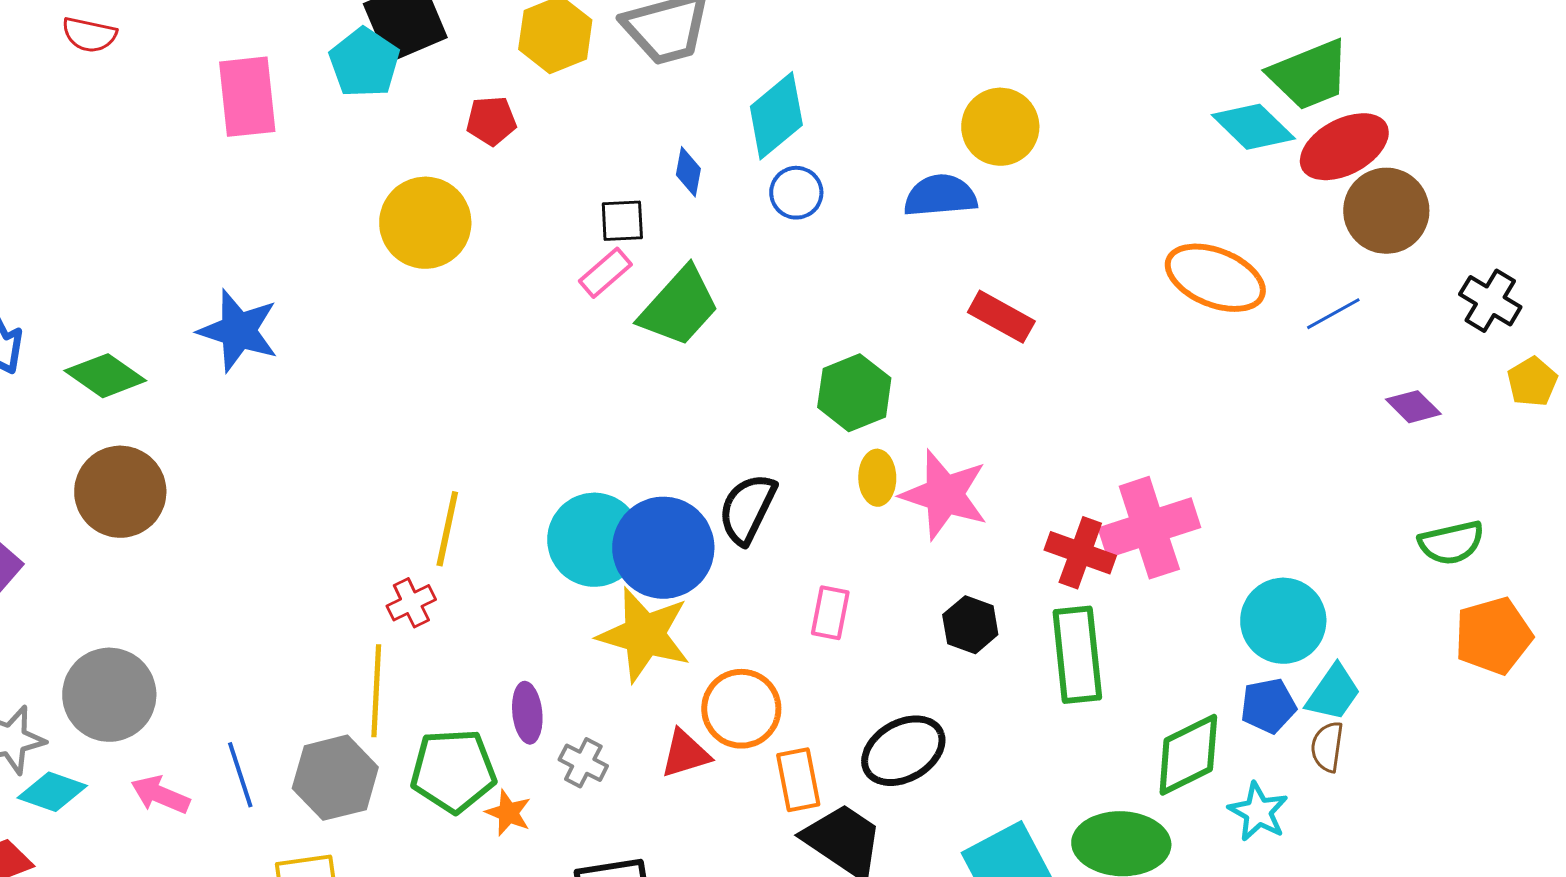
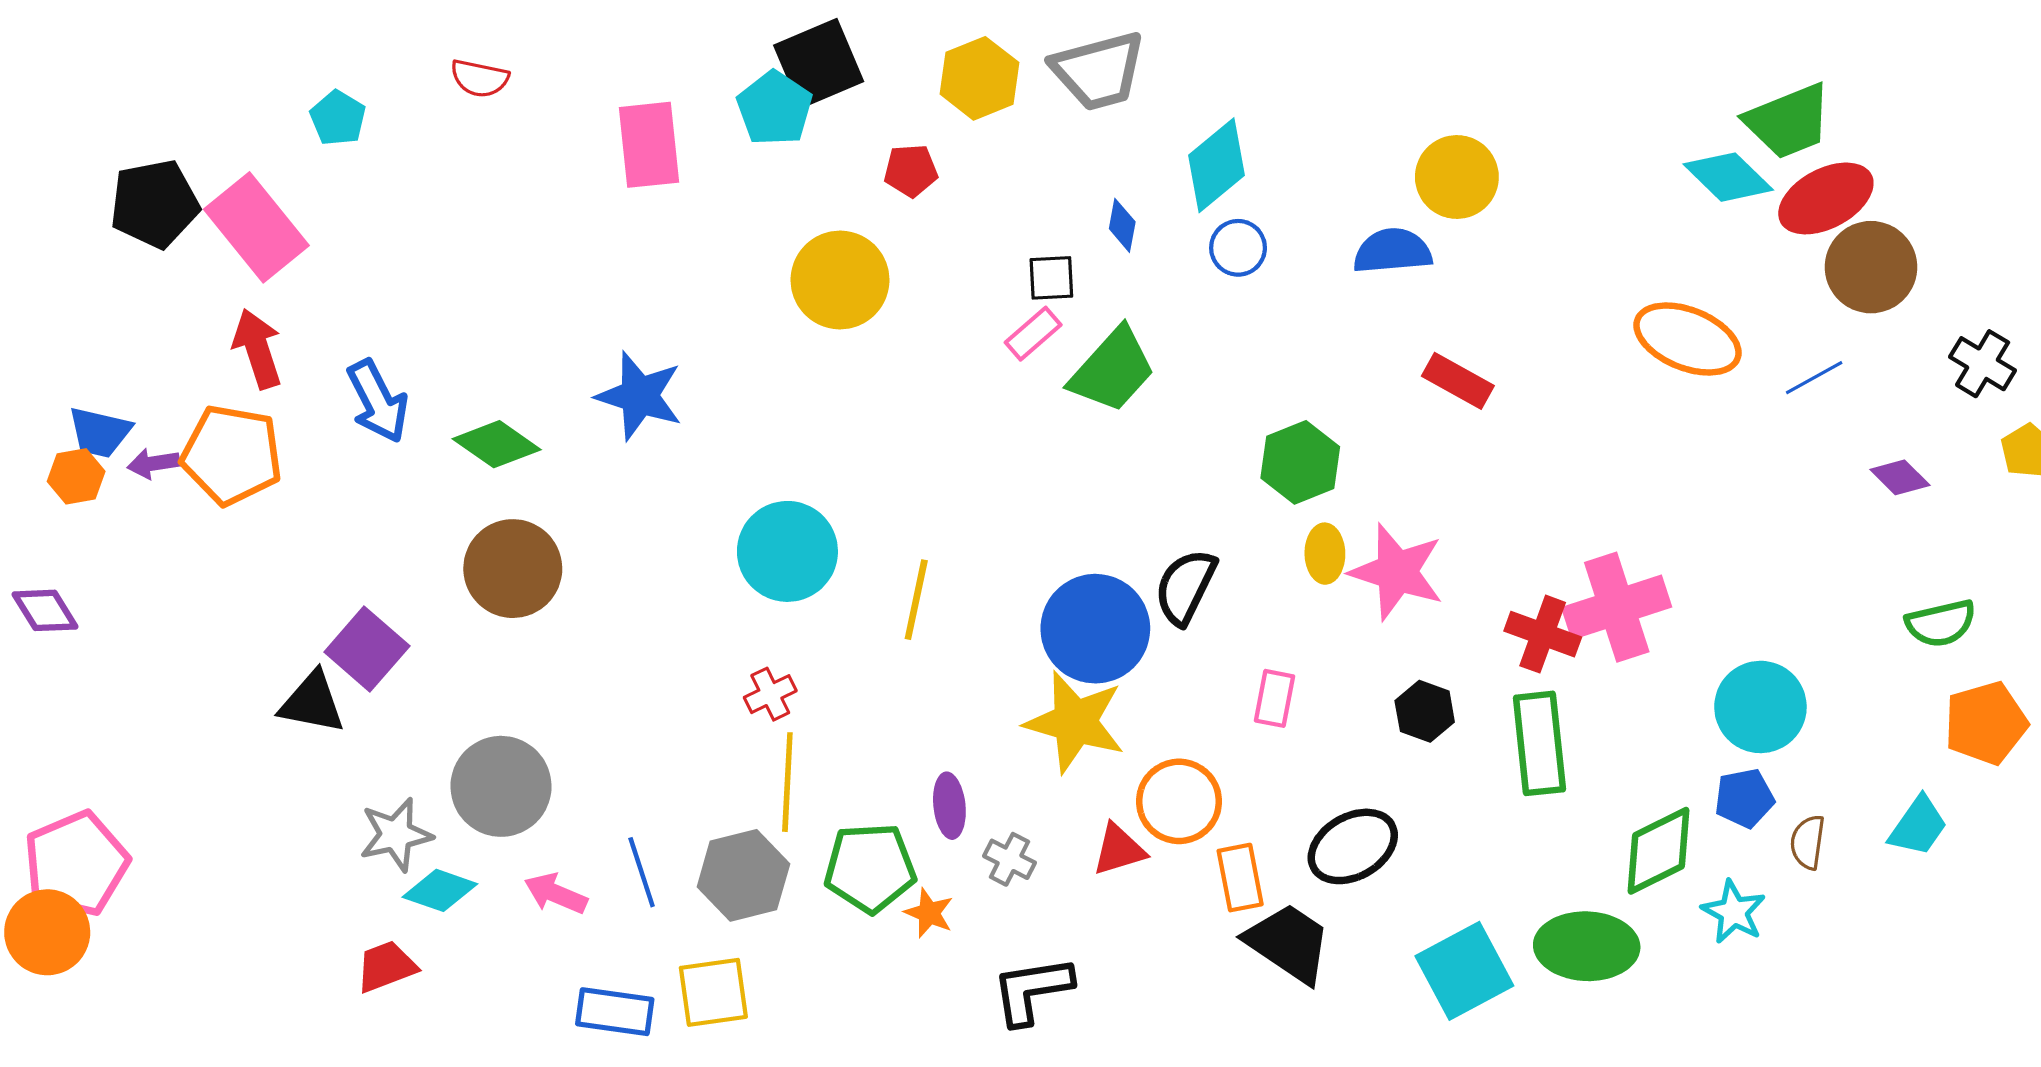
yellow line: (447, 529) -> (916, 600), moved
cyan circle: (594, 540) -> (787, 551), moved
red cross: (411, 603) -> (770, 694), moved
cyan trapezoid: (1333, 693) -> (1918, 826), moved

